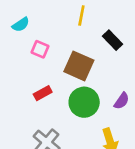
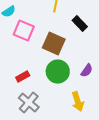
pink square: (40, 49) -> (24, 31), size x1.5
red rectangle: (43, 93) -> (23, 77), moved

